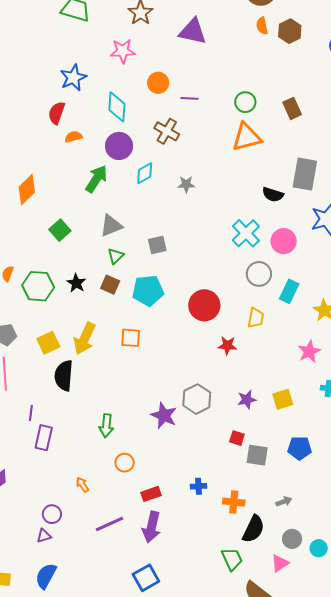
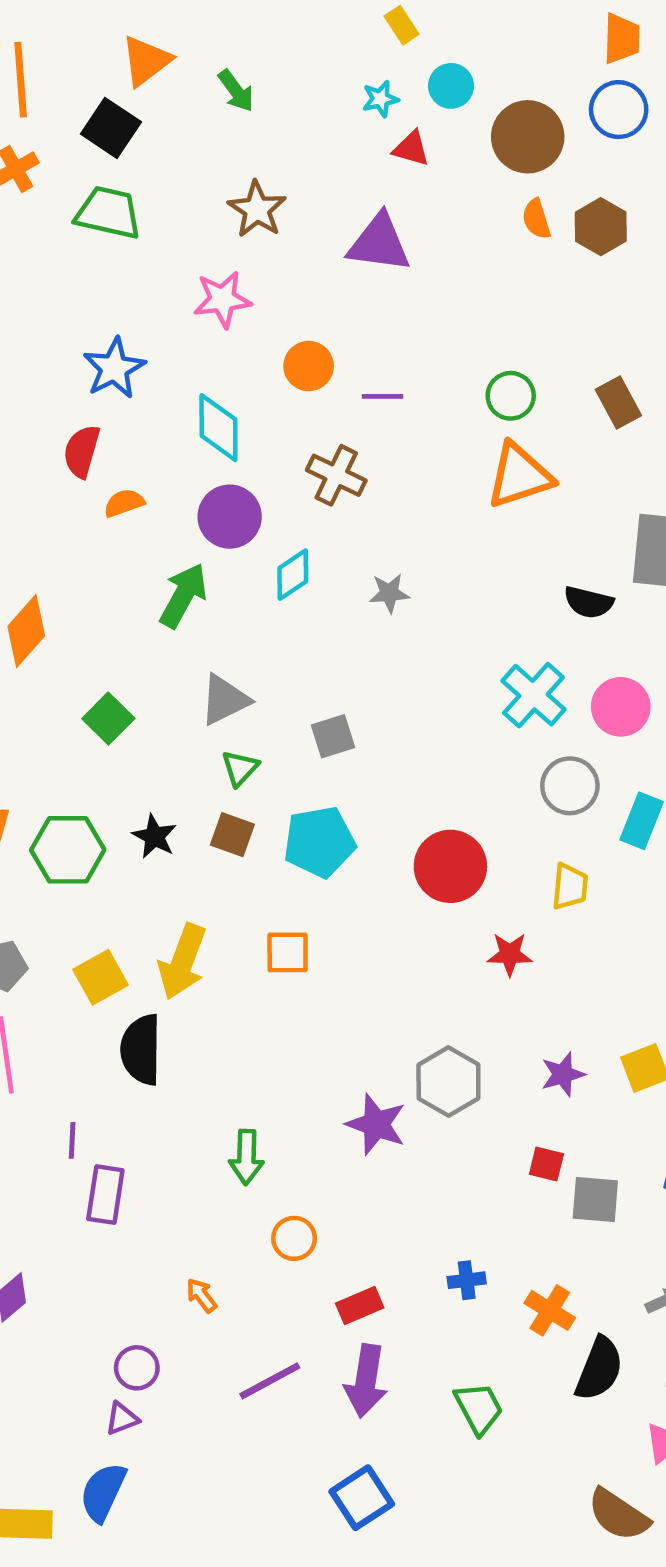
orange cross: (234, 502) -> (550, 1310), turned 30
green trapezoid: (232, 559) -> (479, 1408), moved
blue semicircle: (46, 576) -> (103, 1492), moved

